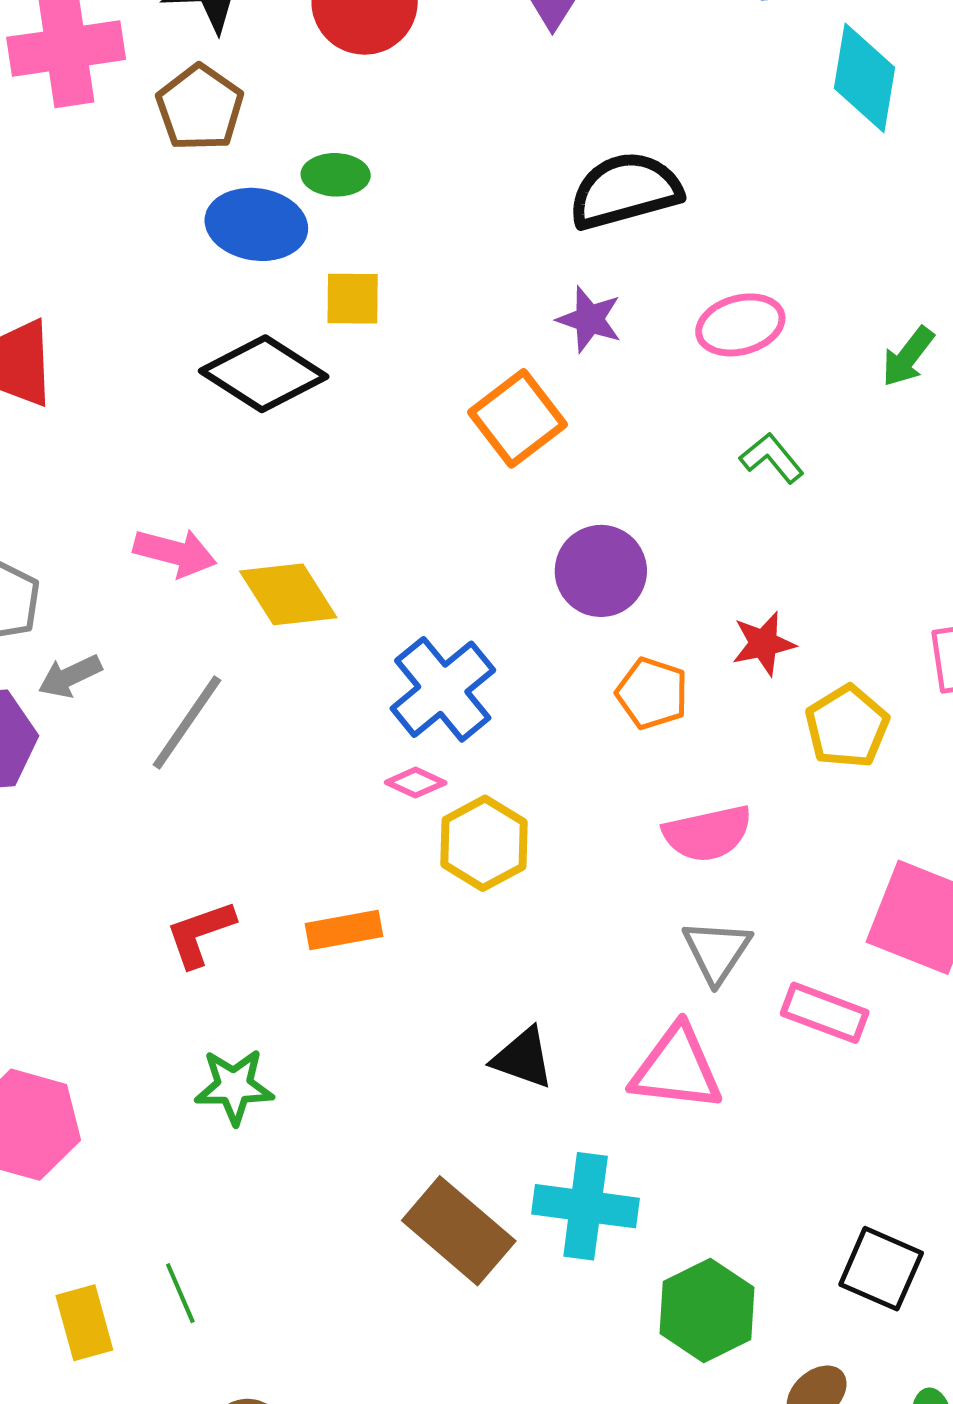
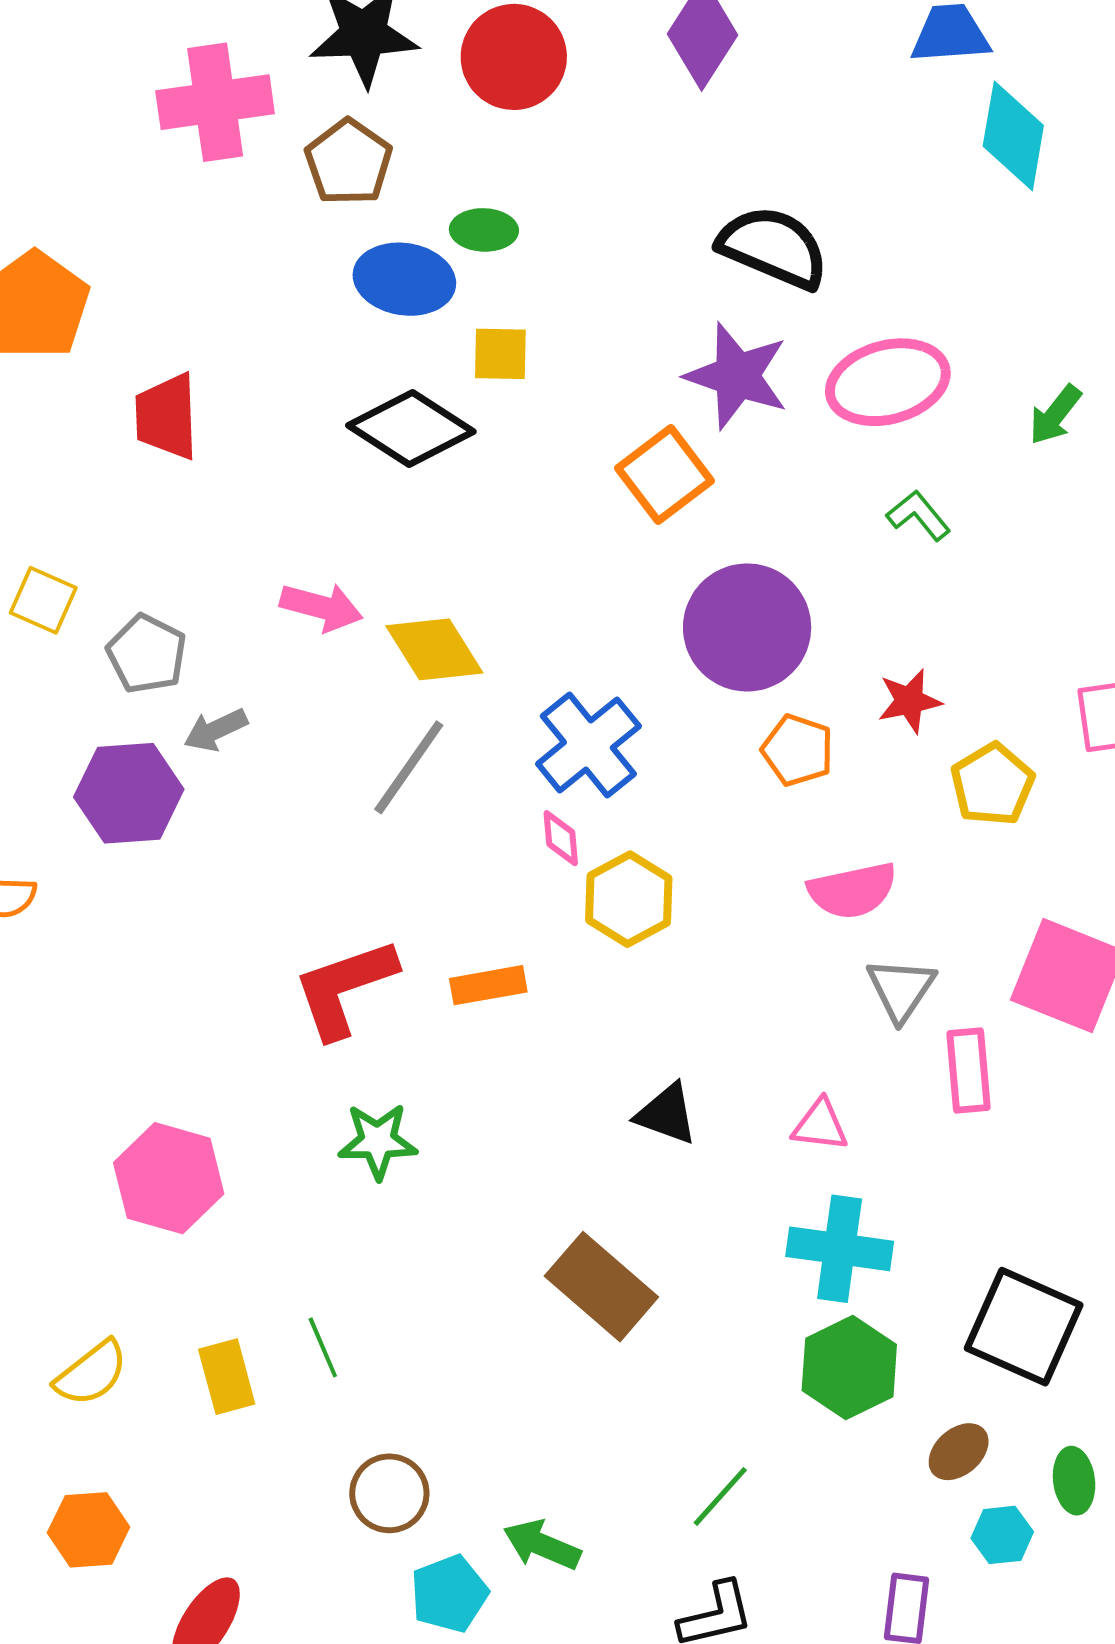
black semicircle: (625, 191) -> (773, 247), turned 38
purple star: (589, 319) -> (737, 376), size x1.6
pink ellipse: (740, 325) -> (888, 382), size x1.4
purple circle: (601, 571) -> (747, 627), size x1.4
gray line: (187, 723) -> (409, 767), moved
pink diamond: (416, 783) -> (561, 838), turned 60
red L-shape: (200, 934) -> (345, 988), size x1.5
gray triangle: (717, 951) -> (901, 989), moved
pink rectangle: (825, 1013) -> (969, 1071), turned 64
pink triangle: (677, 1068) -> (820, 1125), size x0.6
cyan cross: (586, 1206) -> (840, 1249), moved
black square: (881, 1269) -> (1024, 1327), size x1.4

